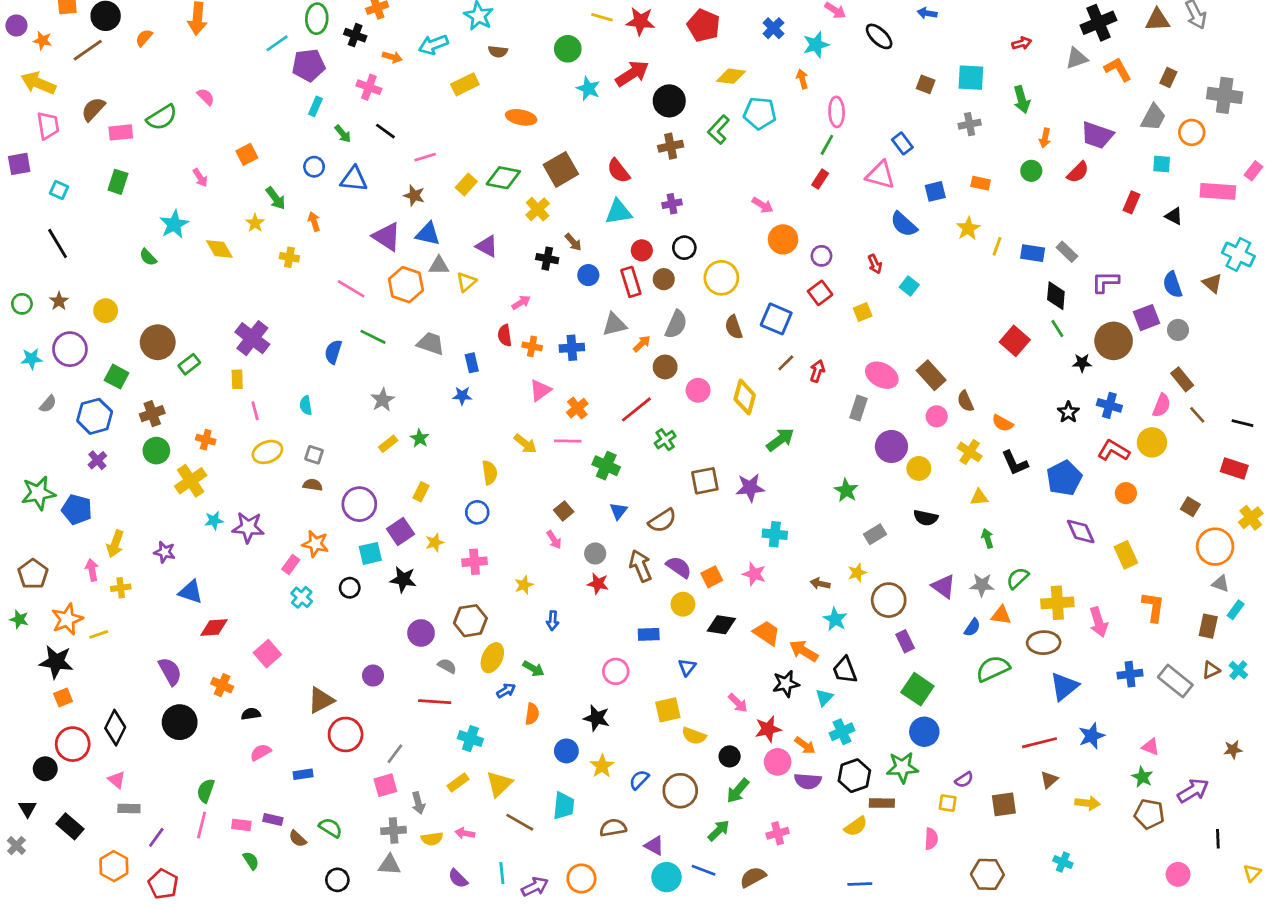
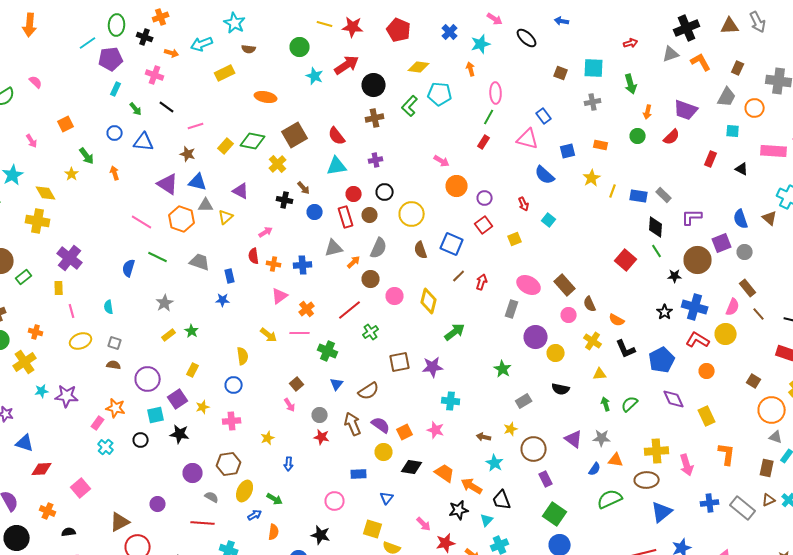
yellow cross: (289, 257) -> (38, 221), moved, size x1.6
blue cross: (1109, 405) -> (695, 307), size x1.4
green semicircle: (1018, 578) -> (630, 404), moved
yellow square: (668, 710) -> (373, 529), turned 30

